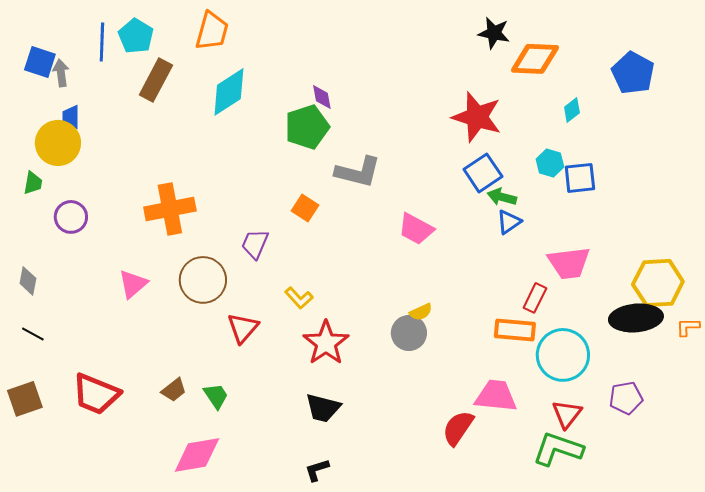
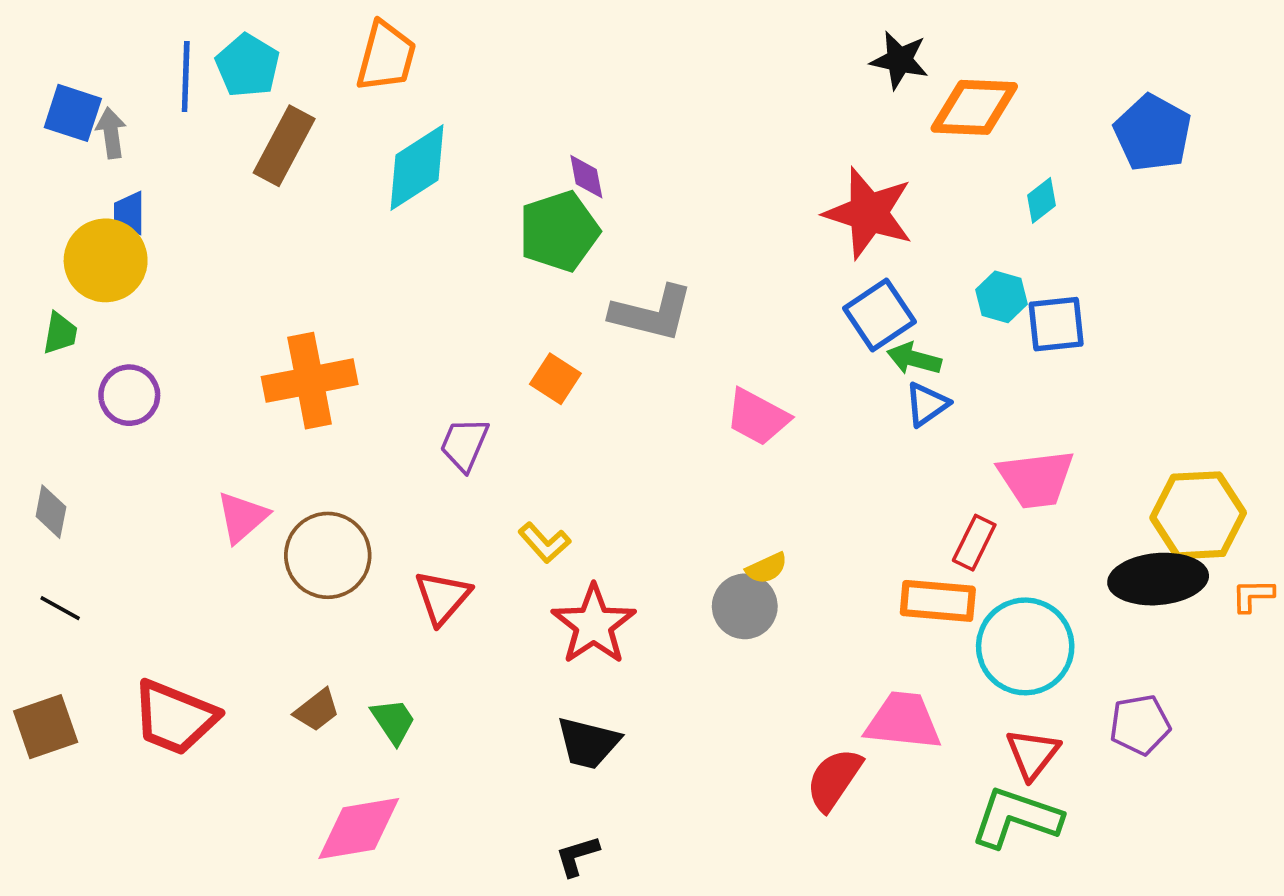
brown circle: (203, 280) -> (328, 555), moved

